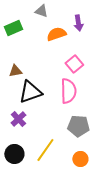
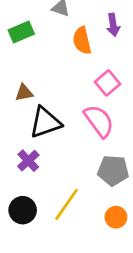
orange semicircle: (56, 34) -> (82, 40), turned -84
pink semicircle: (68, 91) -> (99, 121), turned -35

